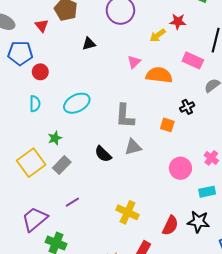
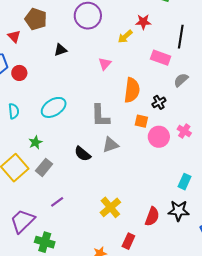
red circle: (40, 72) -> (19, 73), moved
orange semicircle: (159, 75) -> (132, 90), moved, turned 95
pink cross: (211, 158) -> (184, 131), moved
pink circle: (180, 168) -> (159, 137), moved
cyan rectangle: (207, 192) -> (184, 182), turned -49
yellow cross: (128, 212) -> (110, 207), turned 30

